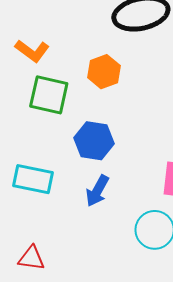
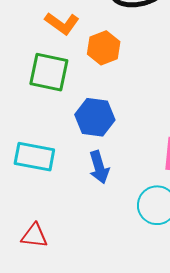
orange L-shape: (32, 51) -> (62, 23), moved
blue arrow: (97, 191) -> (99, 167), turned -44

